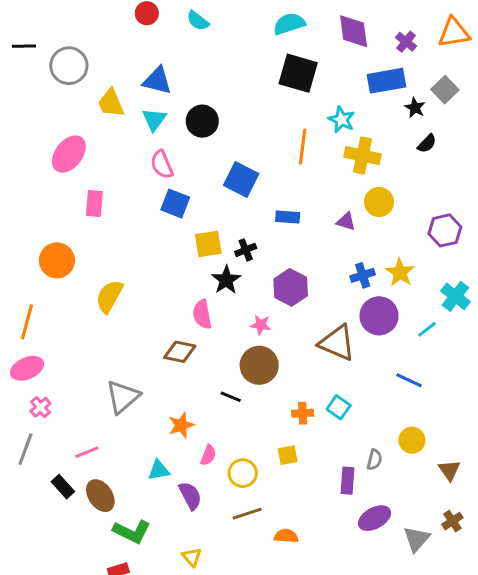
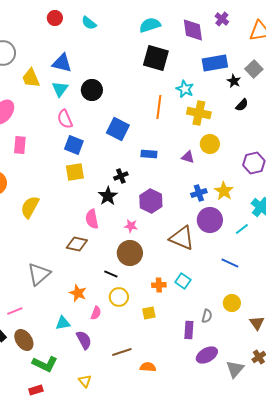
purple cross: (406, 42) -> (222, 19), moved
yellow square: (208, 244) -> (75, 172), moved
orange star: (181, 425) -> (78, 293), turned -30
yellow circle: (243, 473) -> (119, 297), moved

